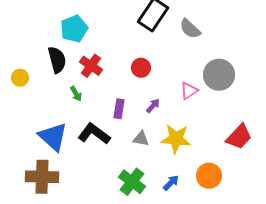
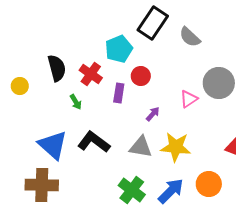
cyan pentagon: (74, 29) -> (119, 49), moved
purple rectangle: (119, 109) -> (119, 93), moved
gray triangle: (141, 139) -> (141, 147), size x1.4
blue arrow: (171, 183) -> (171, 191), size x1.6

